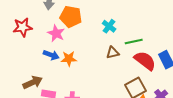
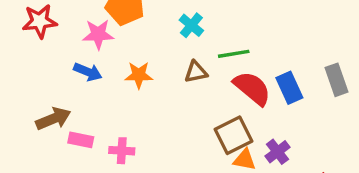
pink star: (56, 33) -> (98, 34), turned -30
orange star: (69, 59) -> (139, 75), moved

